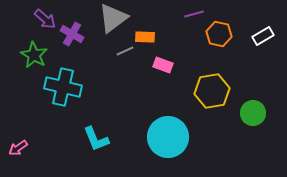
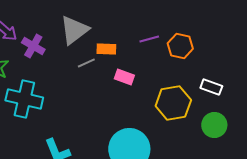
purple line: (194, 14) -> (149, 39), moved
white rectangle: (263, 36) -> (211, 87), moved, turned 50

